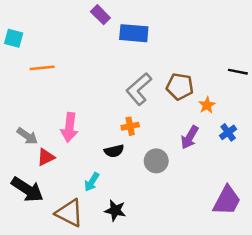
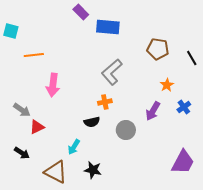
black line: (238, 72) -> (192, 58), turned 49
brown pentagon: (180, 87) -> (158, 49), moved
pink arrow: (69, 127) -> (53, 85), moved
black arrow: (27, 189) -> (22, 153), size x0.6

